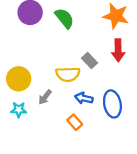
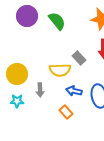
gray arrow: (45, 97) -> (40, 90), turned -40

